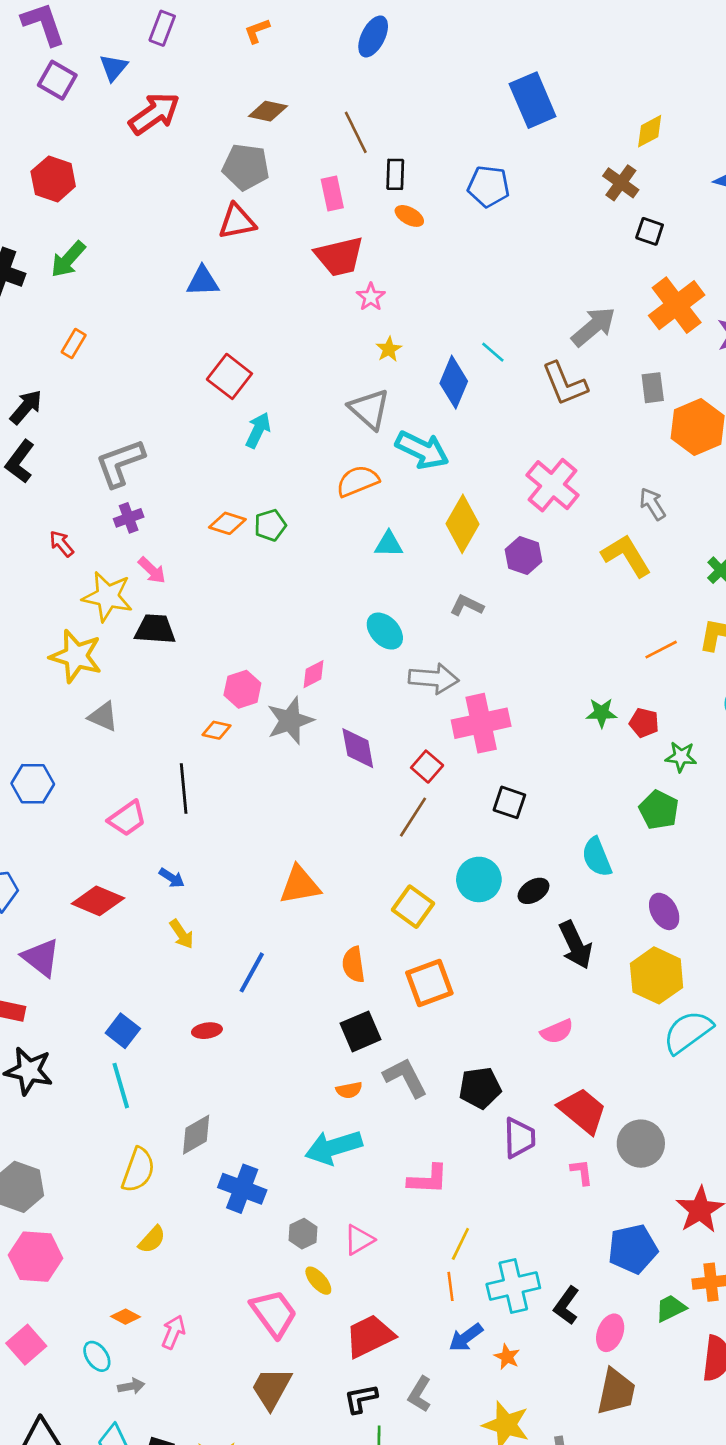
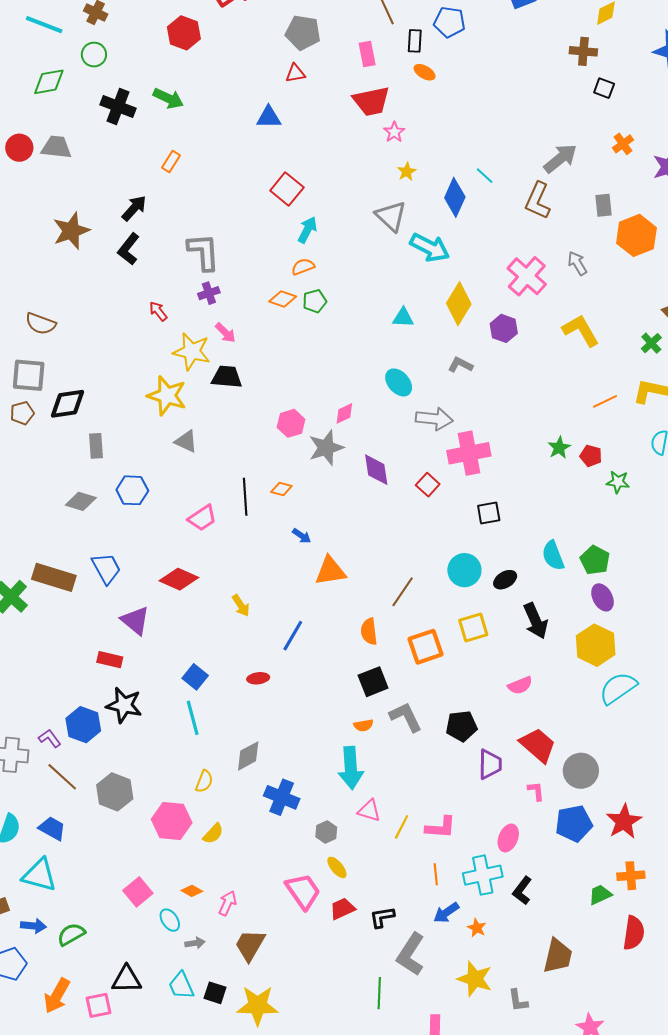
red hexagon: (53, 179) -> (184, 33), moved
brown cross: (621, 183) -> (583, 51), turned -32
blue pentagon: (489, 186) -> (449, 22), moved
red triangle: (237, 222) -> (295, 73), size x0.7
green arrow: (68, 259) -> (168, 98), turned -108
orange cross: (677, 305) -> (623, 144), size x0.5
brown L-shape: (565, 384) -> (538, 201), turned 45
gray L-shape: (120, 463) -> (203, 252), turned 105
orange semicircle: (358, 481) -> (303, 267), moved, size x0.7
gray arrow: (652, 504) -> (577, 263), moved
green star: (601, 713) -> (559, 448), turned -30
orange diamond: (216, 730) -> (281, 489), moved
black square: (509, 802) -> (489, 513), turned -30
green pentagon: (659, 810) -> (595, 560), moved
brown line: (413, 817) -> (403, 592), moved
blue arrow: (172, 878) -> (302, 536), moved
yellow square: (413, 907) -> (473, 627), moved, turned 36
cyan arrow: (334, 1147) -> (351, 768), turned -78
yellow semicircle: (138, 1170) -> (204, 781), size x0.7
pink L-shape: (428, 1179) -> (441, 827), moved
pink triangle: (359, 1240) -> (369, 811), moved, turned 45
yellow line: (460, 1244) -> (402, 827), moved
blue pentagon: (633, 1249) -> (574, 824), moved
pink hexagon: (36, 1257) -> (172, 821), moved
pink ellipse: (610, 1333) -> (508, 838), moved
red trapezoid: (370, 1336) -> (342, 909), moved, size x0.7
pink square: (26, 1345) -> (138, 892), moved
brown trapezoid: (271, 1388) -> (250, 945), moved
gray L-shape: (420, 1394) -> (411, 954), size x1.6
black L-shape: (361, 1399) -> (382, 917), moved

